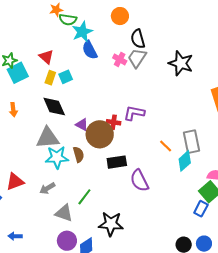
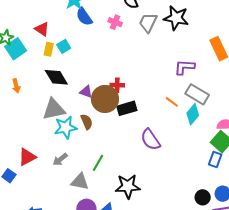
gray trapezoid: (137, 58) -> (148, 23), moved
purple L-shape: (134, 113) -> (184, 67), moved
gray rectangle: (192, 142) -> (197, 94), turned -40
black rectangle: (117, 162) -> (127, 108), moved

